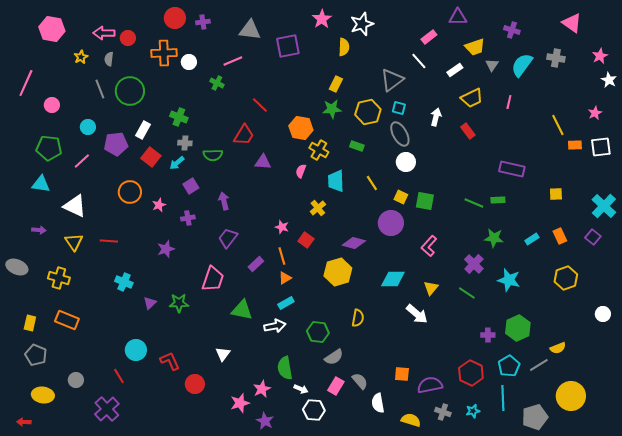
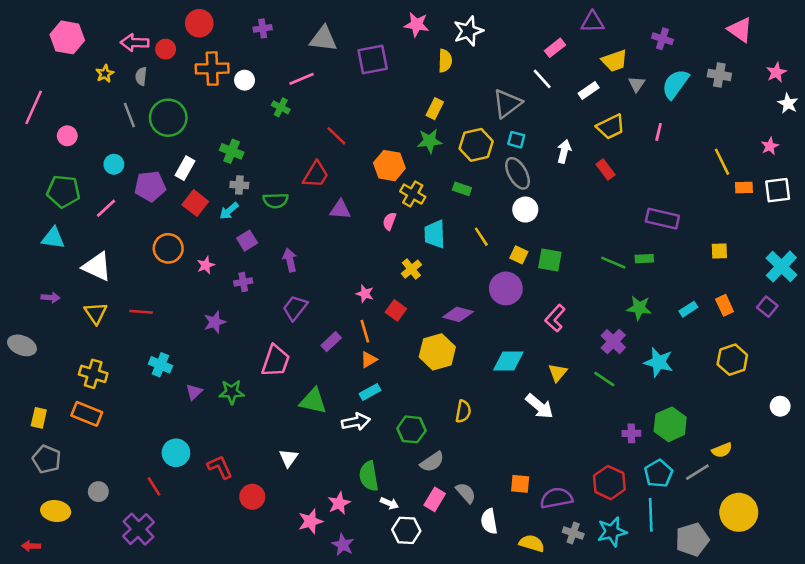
red circle: (175, 18) -> (199, 23), moved
pink star: (322, 19) -> (417, 25), turned -30
yellow cross: (59, 278) -> (93, 374), moved
cyan star: (473, 411) -> (612, 532), size x1.6

